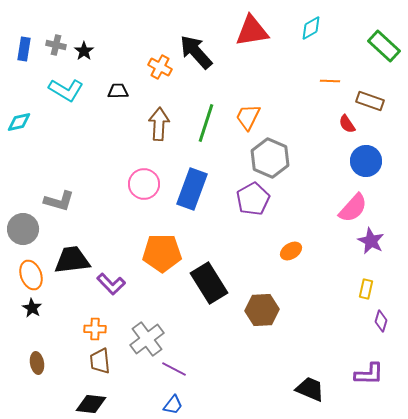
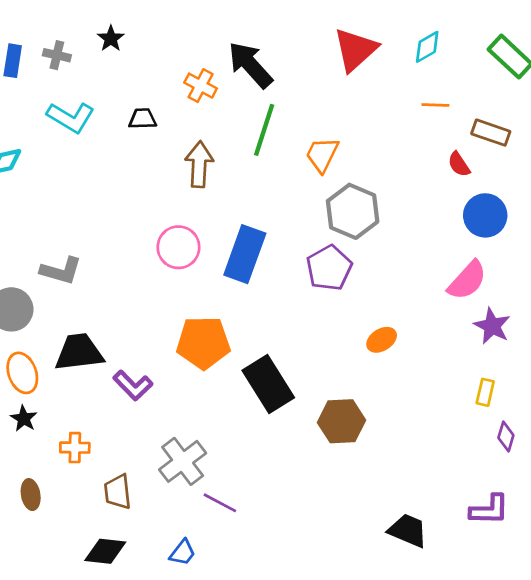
cyan diamond: (311, 28) -> (427, 47), moved
red triangle: (252, 31) -> (355, 50), moved, turned -33
black star: (84, 51) -> (111, 39), moved
green line: (206, 123) -> (264, 130), moved
orange cross: (95, 329) -> (75, 448), moved
blue trapezoid: (173, 405) -> (183, 553), moved

